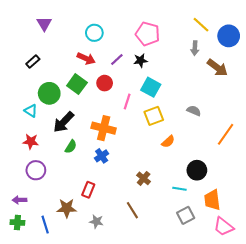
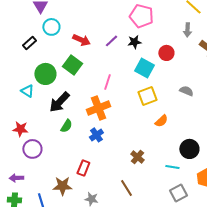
cyan circle: (94, 33) -> (51, 27), moved
red circle: (105, 83) -> (166, 53), moved
pink line: (127, 102) -> (107, 82), moved
orange cross: (104, 128) -> (98, 108), turned -35
red star: (31, 142) -> (20, 129), moved

